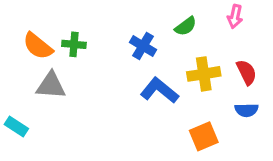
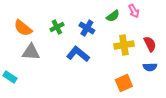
pink arrow: (235, 16) -> (134, 11), moved, turned -40
green cross: (74, 44) -> (57, 27), moved, turned -32
blue L-shape: (159, 90) -> (78, 54), moved

